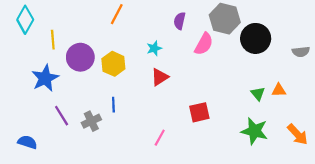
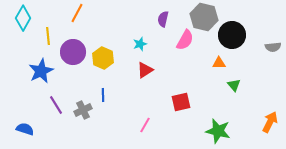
orange line: (117, 14) -> (77, 13), moved
orange triangle: (279, 90) -> (219, 63), moved
green star: (255, 131) -> (218, 131), moved
orange arrow: (298, 134) -> (270, 122), turned -110

